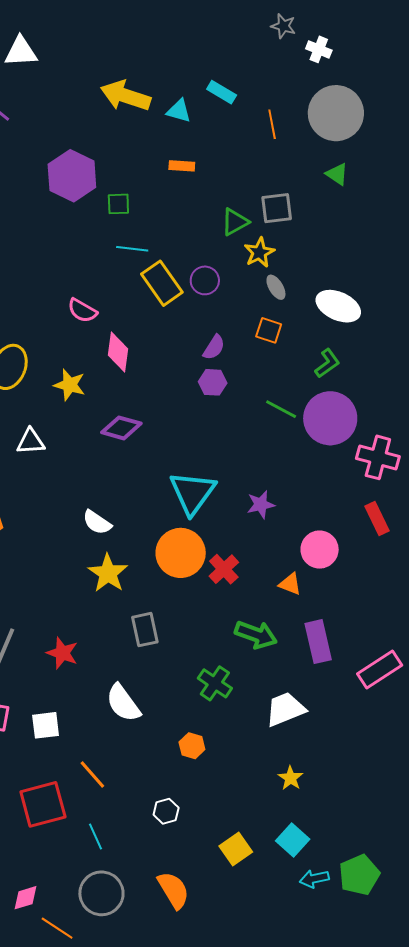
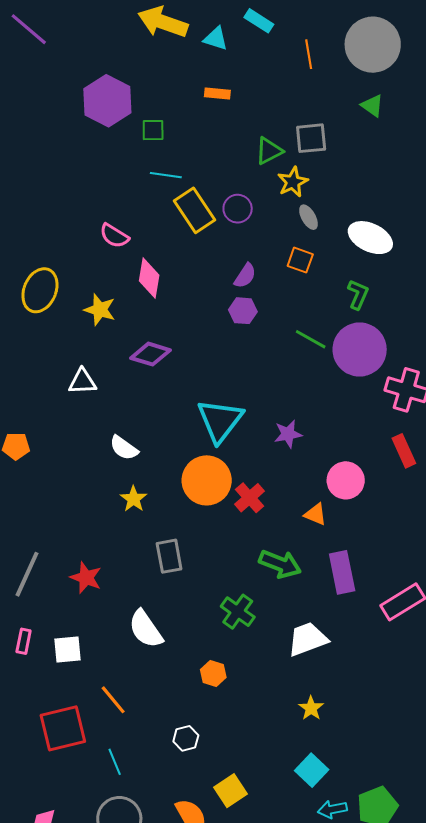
green L-shape: (327, 363) -> (358, 294), turned -32
white triangle: (31, 442) -> (82, 382), moved
yellow star: (108, 573) -> (134, 499), size x0.7
yellow square: (236, 849) -> (230, 791), moved

